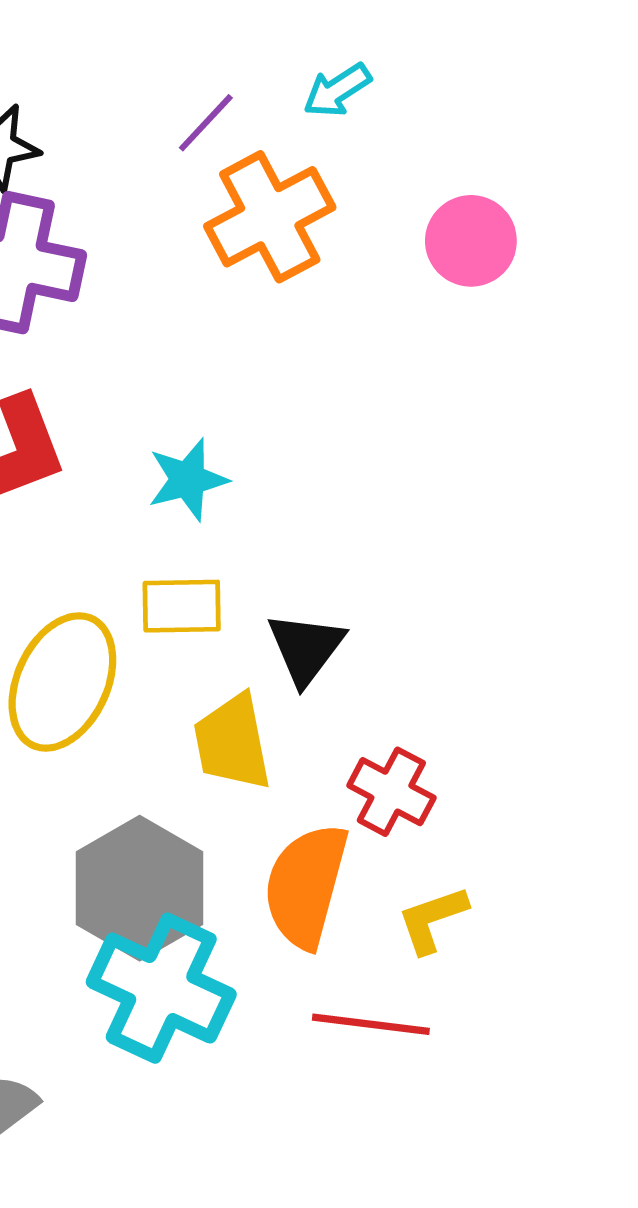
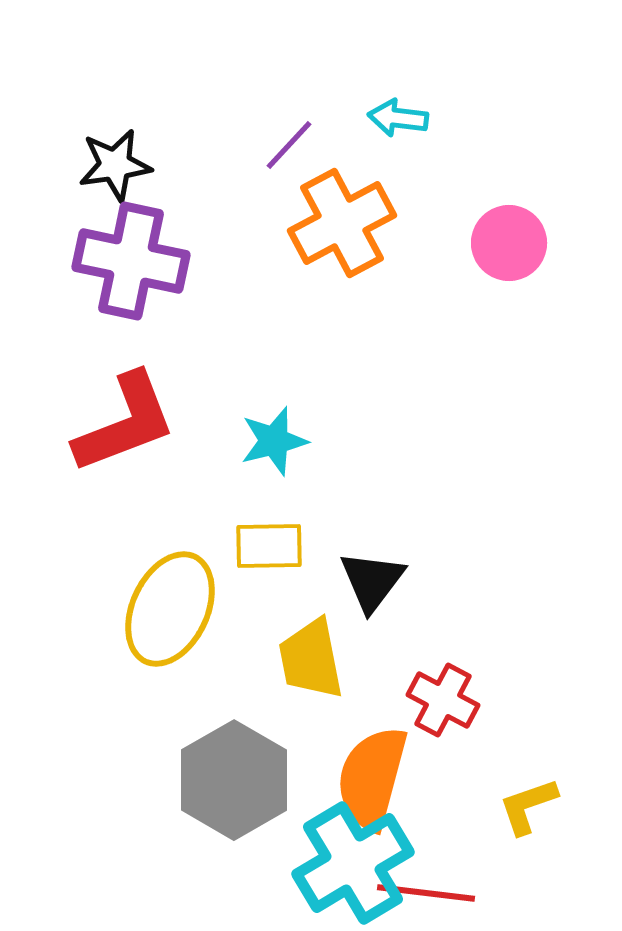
cyan arrow: (337, 90) -> (398, 118), turned 40
yellow L-shape: (432, 919) -> (528, 806), moved
cyan cross: (161, 988) -> (353, 863), moved, turned 34

